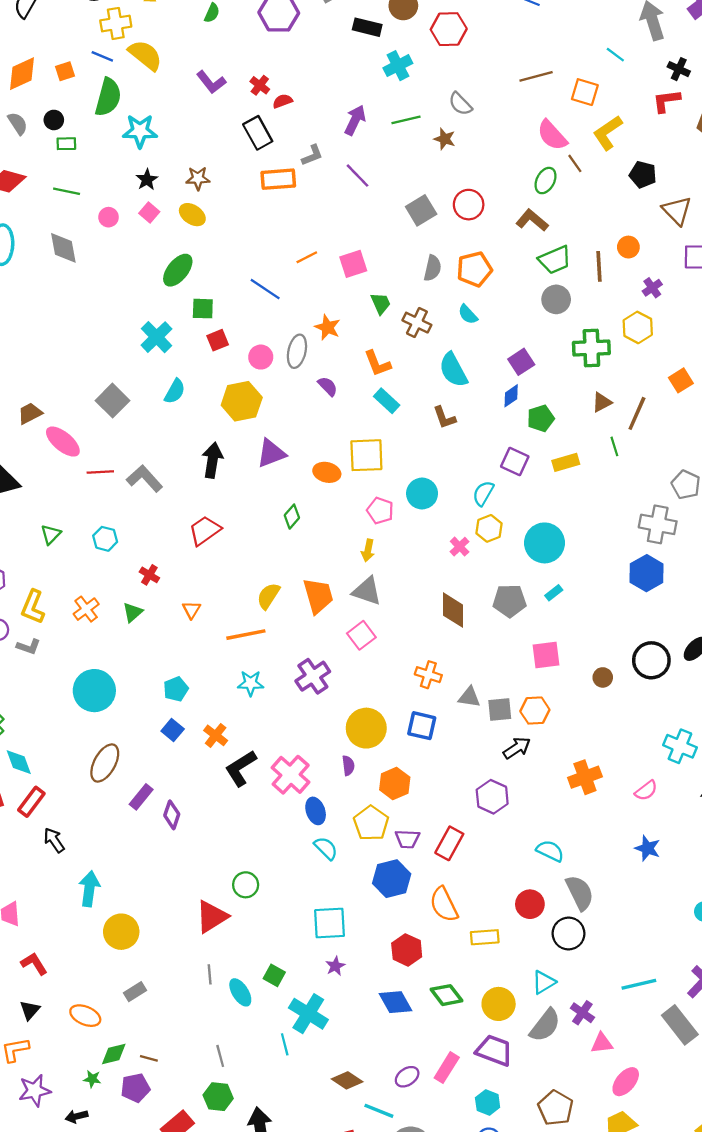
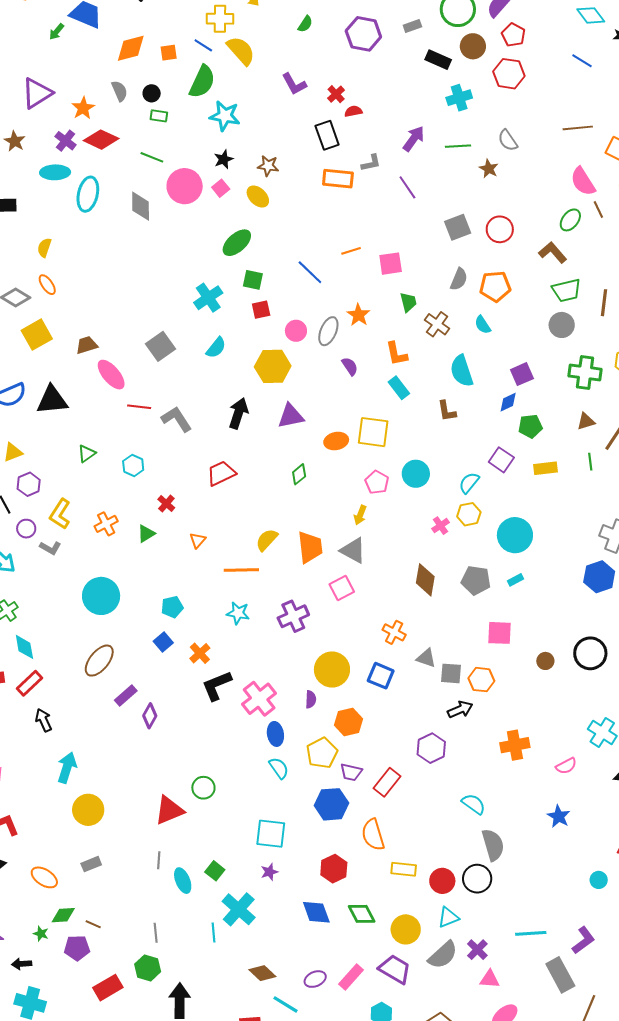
pink circle: (109, 217) -> (185, 186), size x2.0
orange ellipse: (327, 472) -> (336, 441), turned -35
red circle: (530, 904) -> (442, 881), moved

